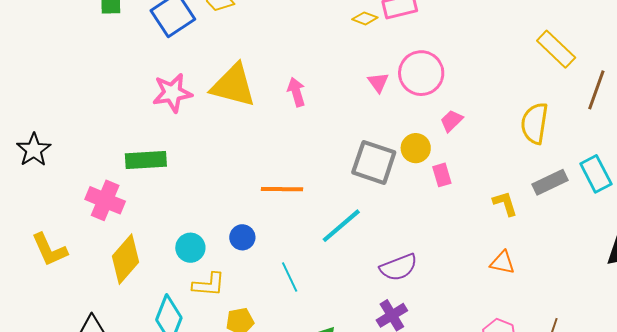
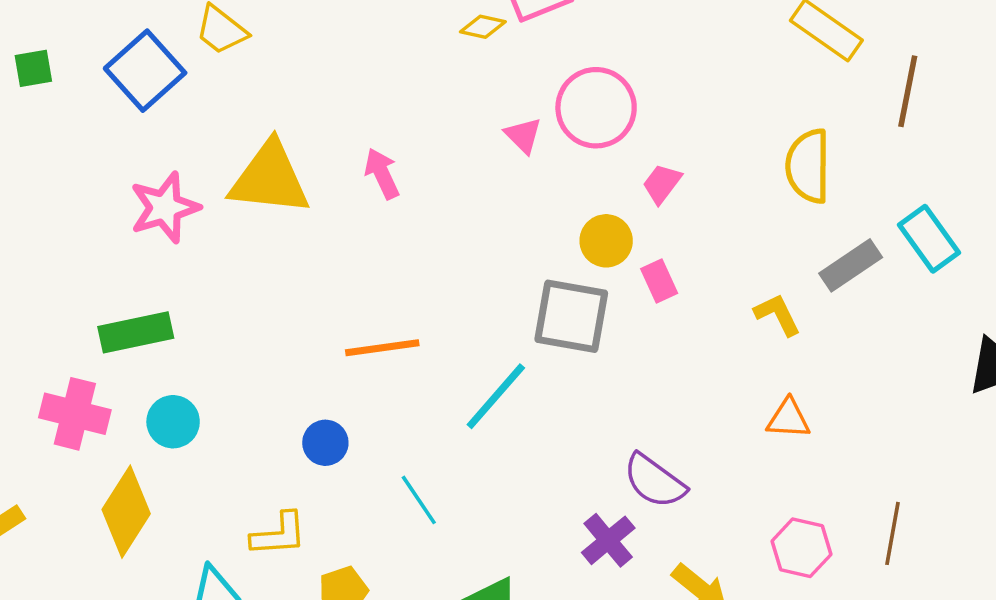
gray square: (374, 162) -> (571, 316), moved
cyan circle: (190, 248) -> (173, 422), moved
purple semicircle: (399, 267) -> (655, 481), moved, turned 66

